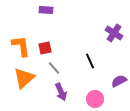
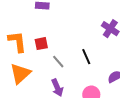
gray line: (54, 68) -> (58, 62), moved

